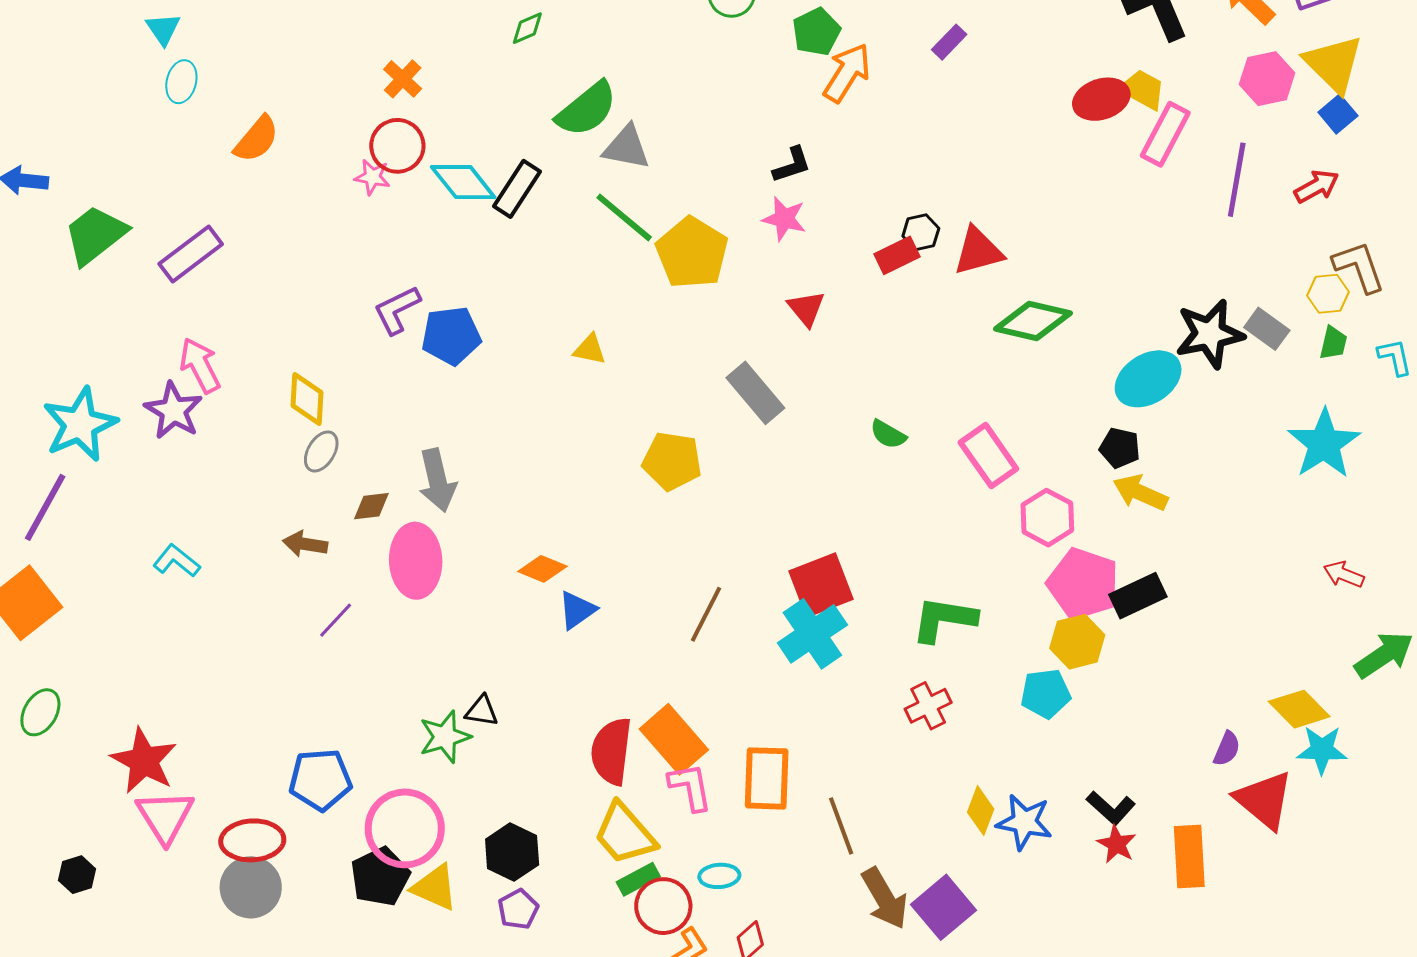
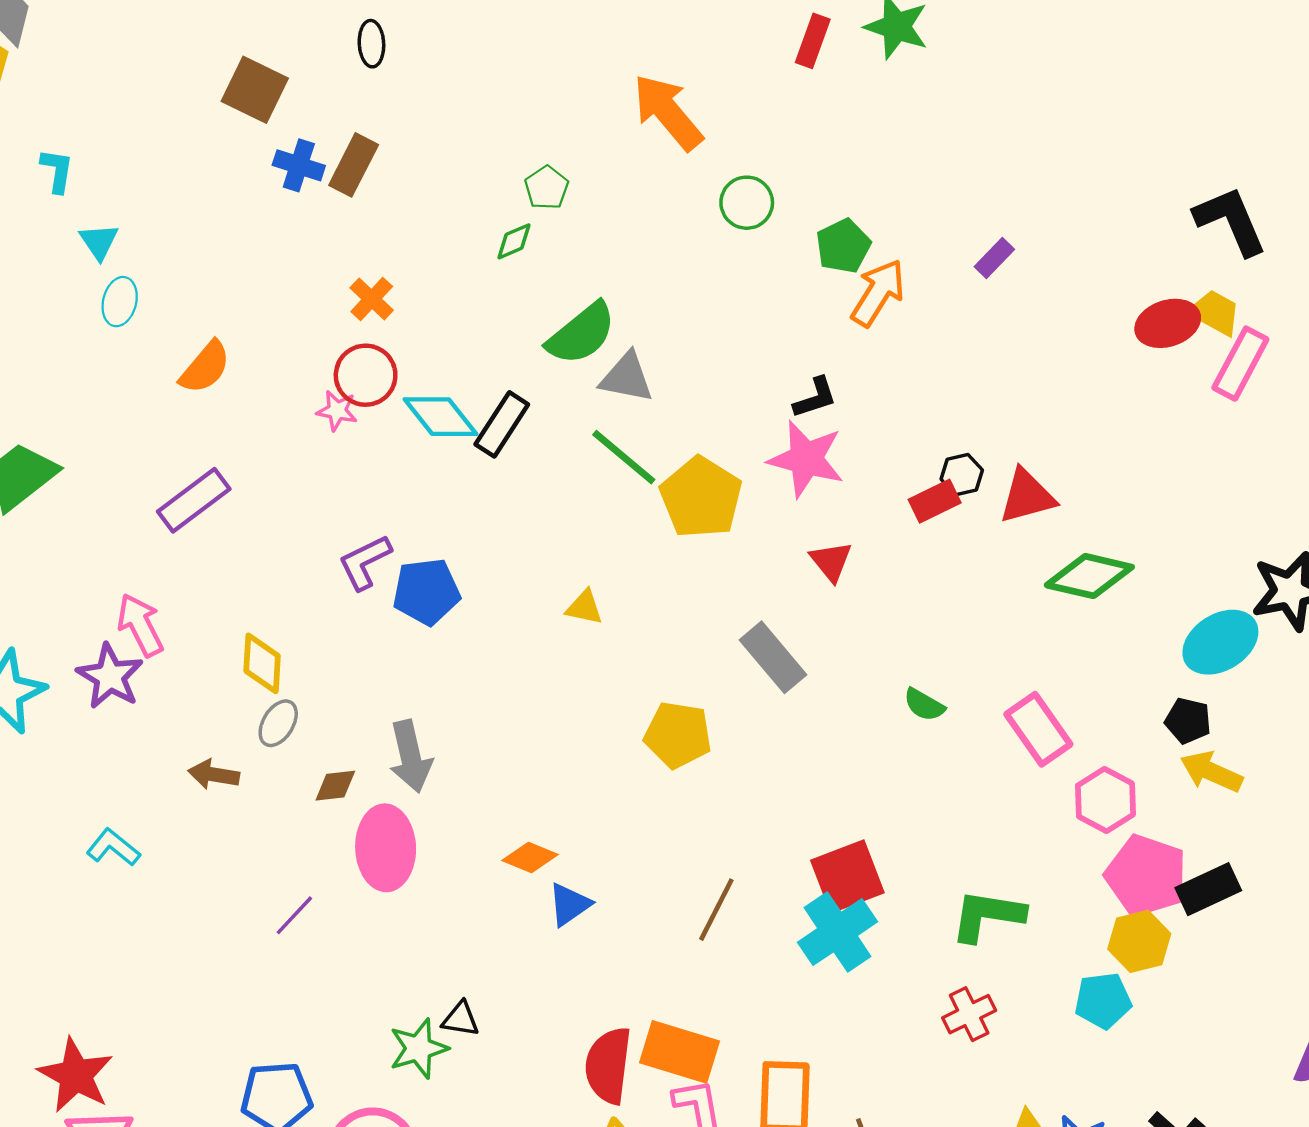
pink star: (784, 219) -> (806, 459), size x1.5
purple rectangle: (191, 254) -> (194, 500), moved
brown arrow: (305, 544) -> (214, 775), moved
orange rectangle: (674, 739) -> (679, 1052), turned -32

